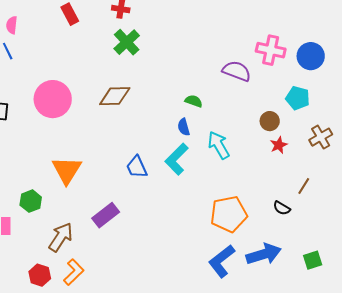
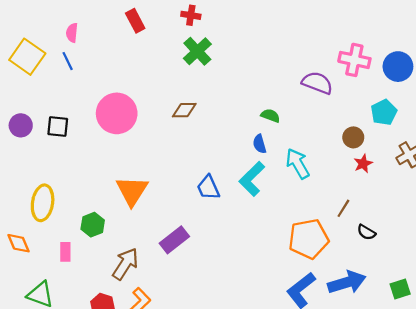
brown diamond: (115, 96) -> (184, 110), size x0.7
cyan pentagon: (298, 98) -> (384, 112), turned 30
brown line: (304, 186) -> (343, 208), moved

